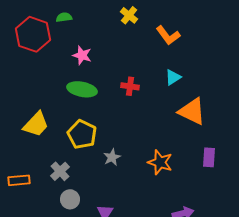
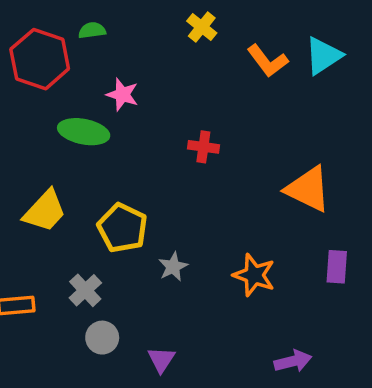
cyan triangle: (173, 77) -> (323, 56), moved, size x1.4
green ellipse: (82, 89) -> (84, 132), moved

